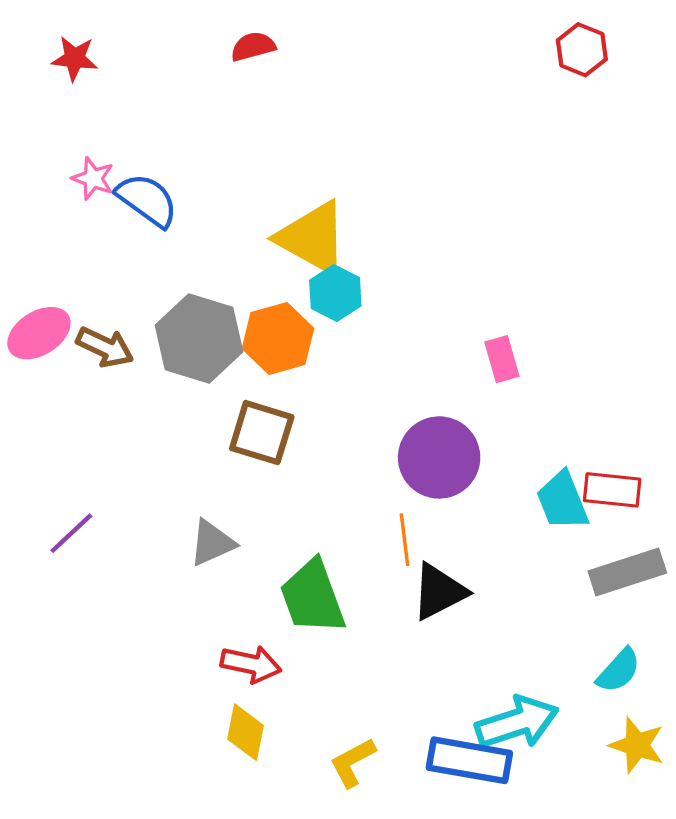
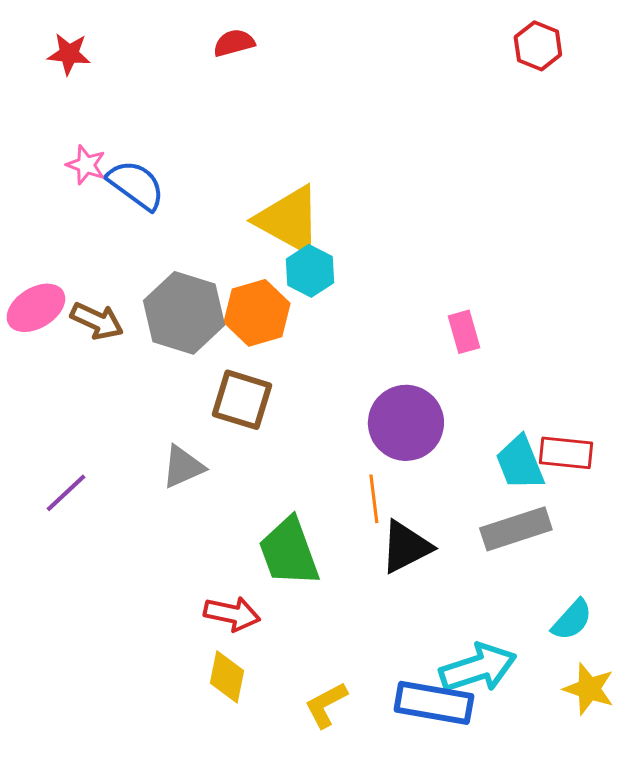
gray triangle: (212, 543) -> (183, 467), moved
gray rectangle: (627, 572) -> (516, 529), moved

